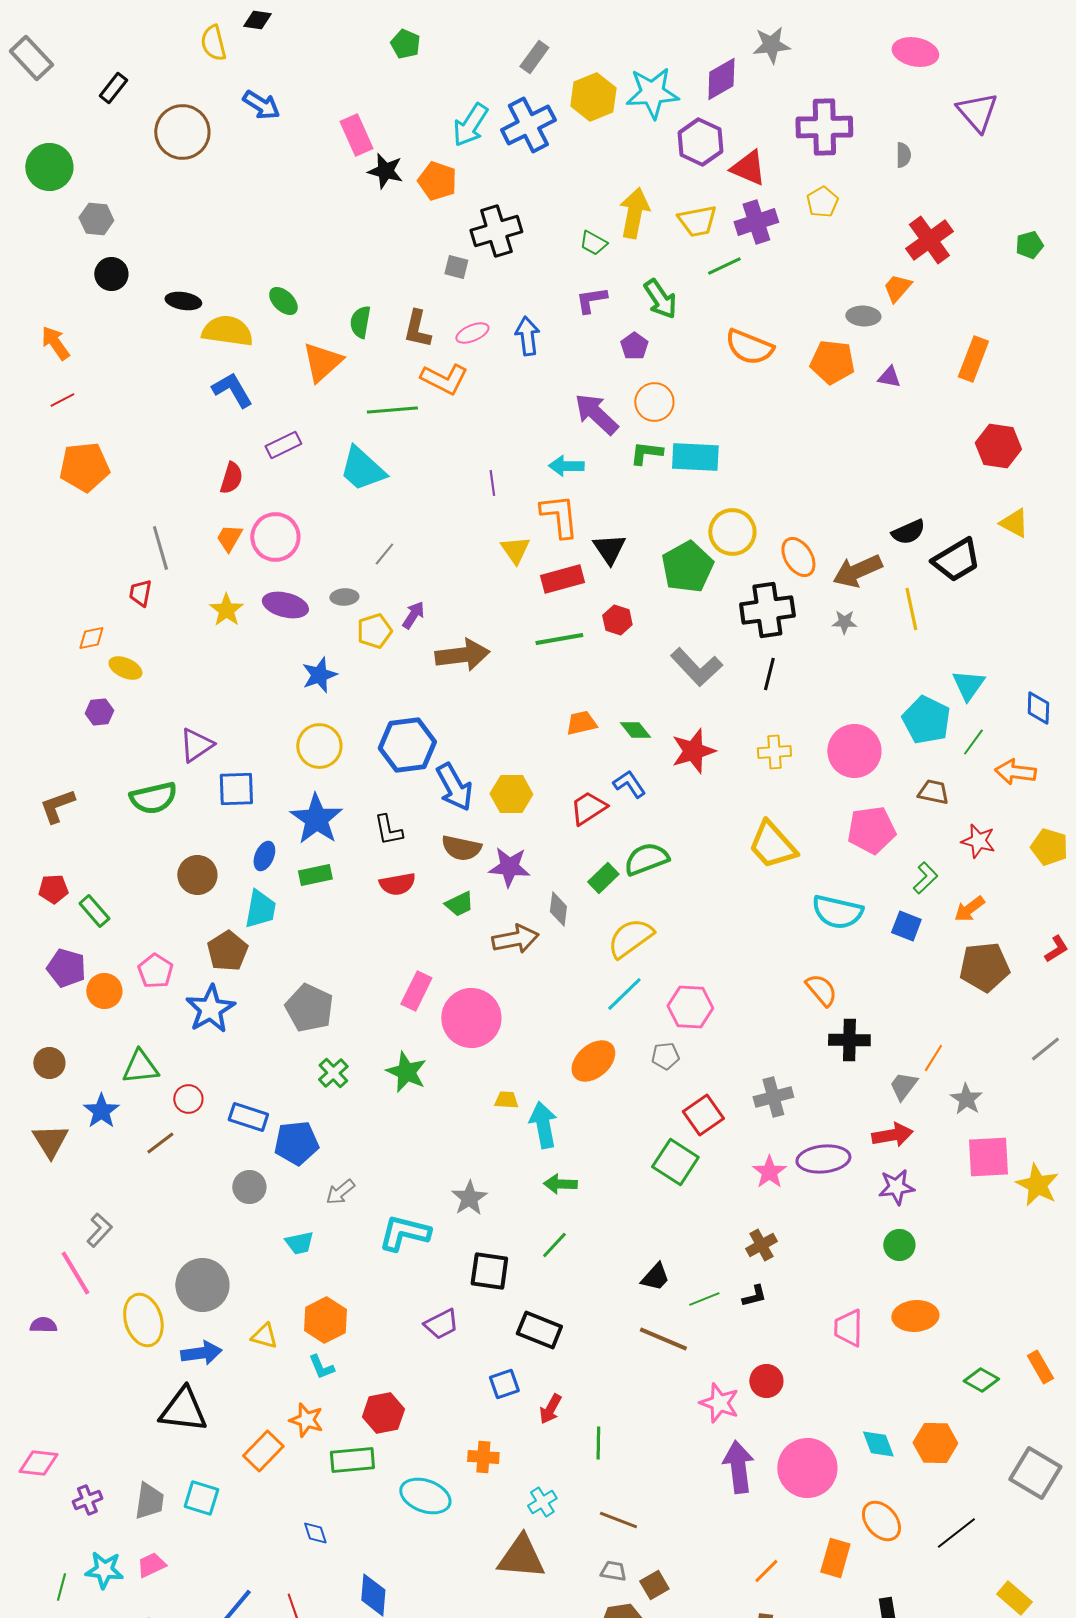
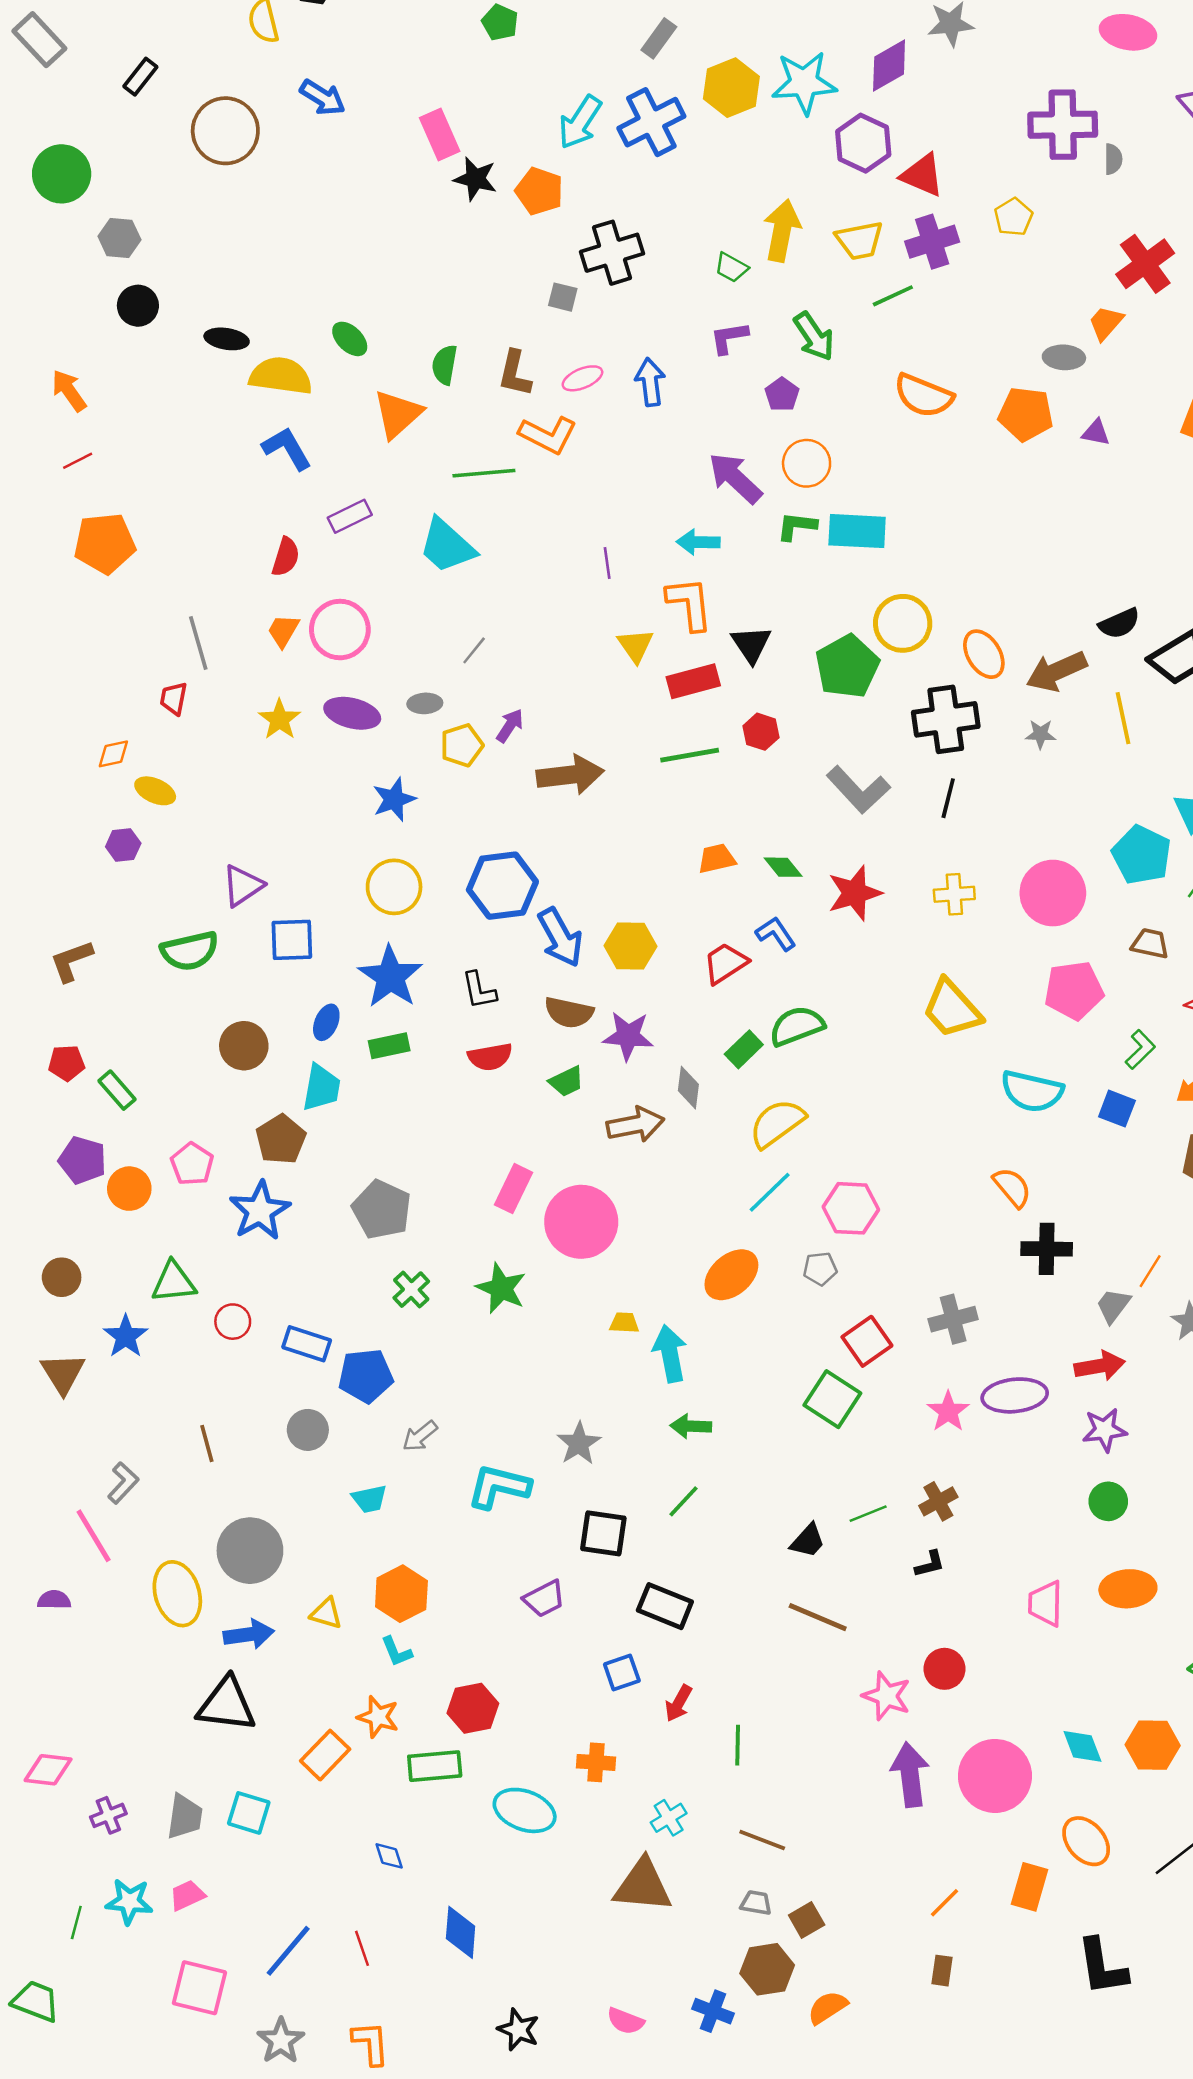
purple cross: (824, 127) -> (1063, 125), moved
brown line: (160, 1143) -> (207, 1443), moved, turned -68
green line: (704, 1299) -> (868, 1514), moved

